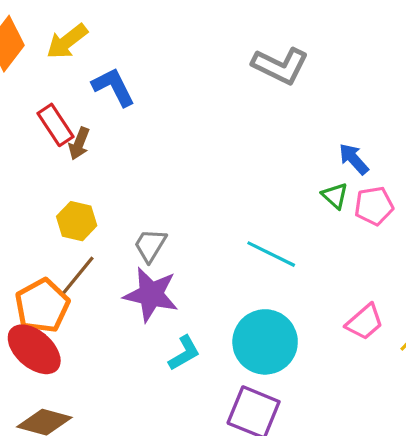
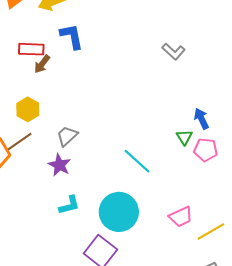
gray L-shape: (280, 66) -> (174, 51), size x0.7
red rectangle: (55, 125) -> (31, 49), turned -70
purple star: (151, 295) -> (59, 165), size x0.7

